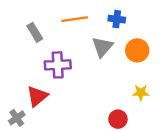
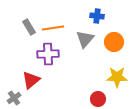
orange line: (75, 19) -> (53, 28), moved
yellow star: (141, 93) -> (117, 77), size x1.5

